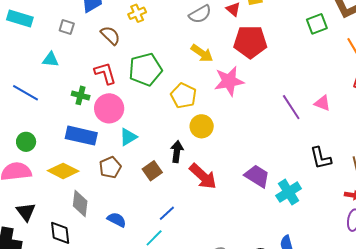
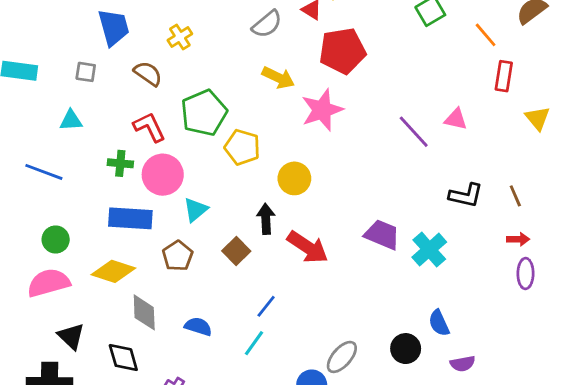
yellow pentagon: (184, 96) -> (242, 147), moved
black L-shape: (321, 158) -> (466, 195), turned -55

